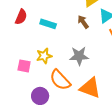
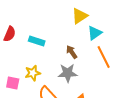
brown arrow: (83, 22) -> (72, 52), moved

